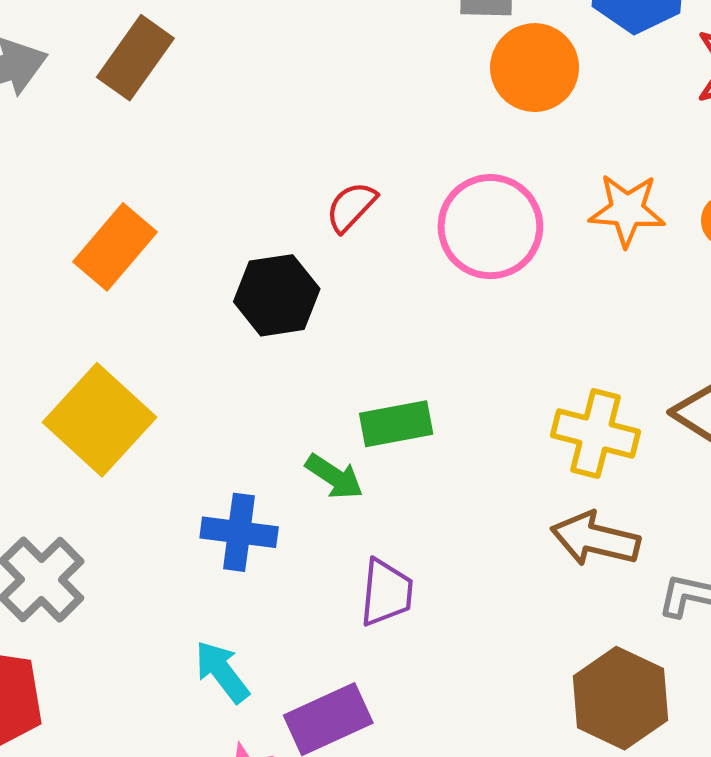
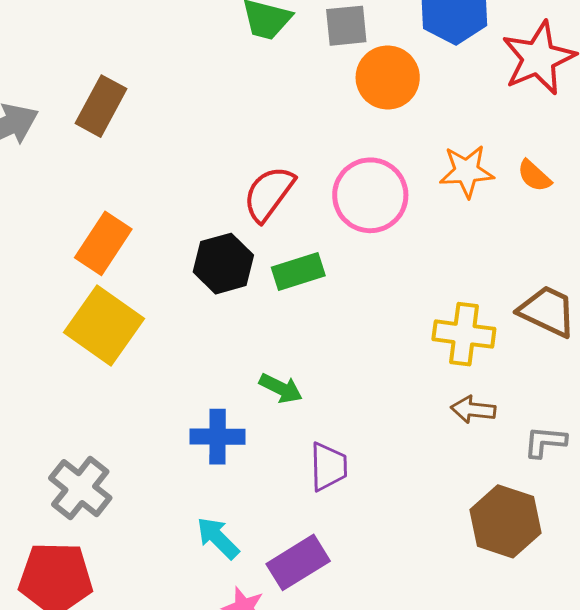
red semicircle: (351, 207) -> (269, 194), size x1.5
yellow square: (99, 420) -> (104, 326), moved
green rectangle: (396, 424) -> (298, 271), moved
brown arrow: (595, 539) -> (473, 410), size x0.7

